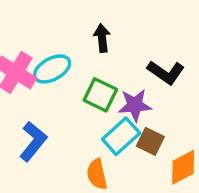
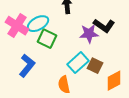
green square: (100, 95) -> (47, 39), moved
purple star: (135, 105) -> (89, 34), moved

